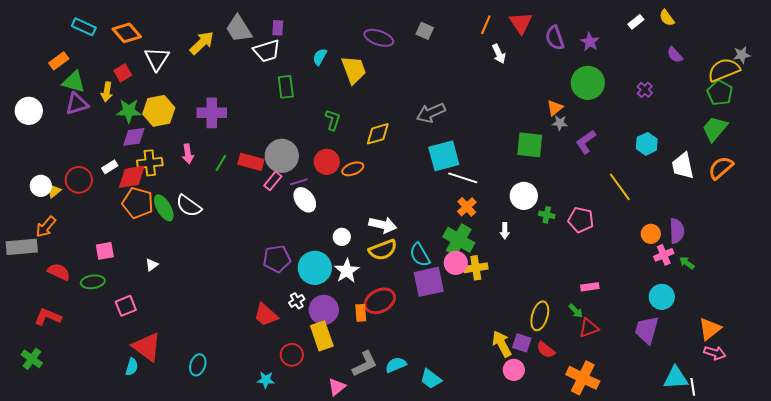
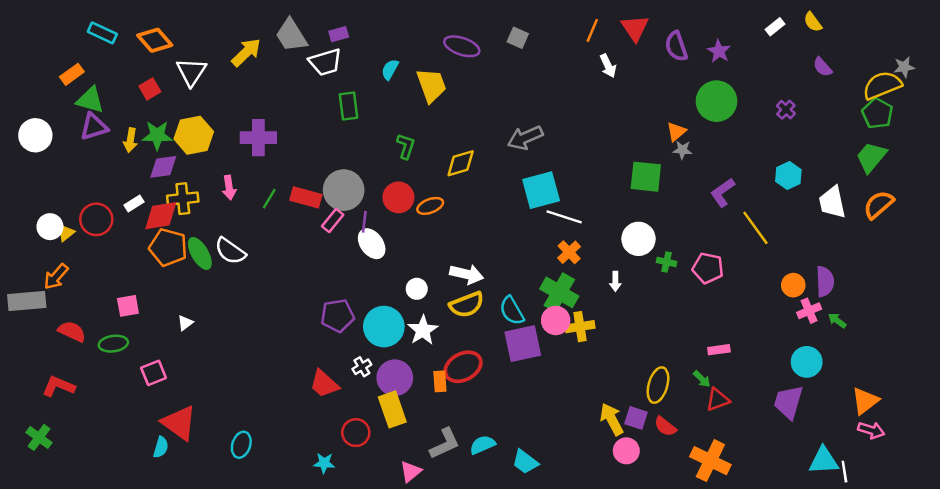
purple rectangle: (278, 28) -> (339, 34), turned 70
yellow arrow: (107, 92) -> (130, 140), moved
purple L-shape: (586, 142) -> (723, 193), moved
purple line: (299, 182) -> (364, 222), turned -66

